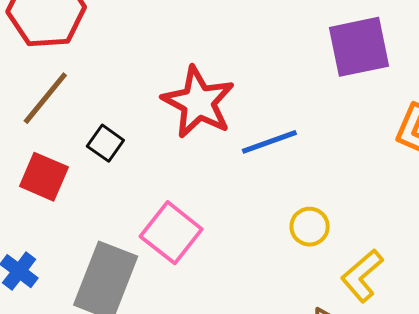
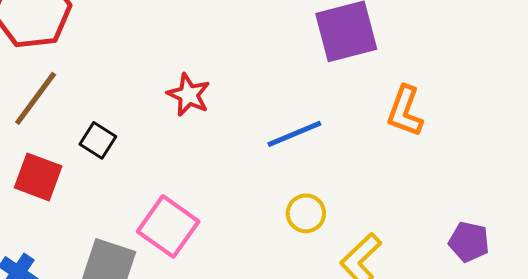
red star: (198, 102) -> (189, 95), size x0.6
blue line: (269, 142) -> (294, 134), moved

